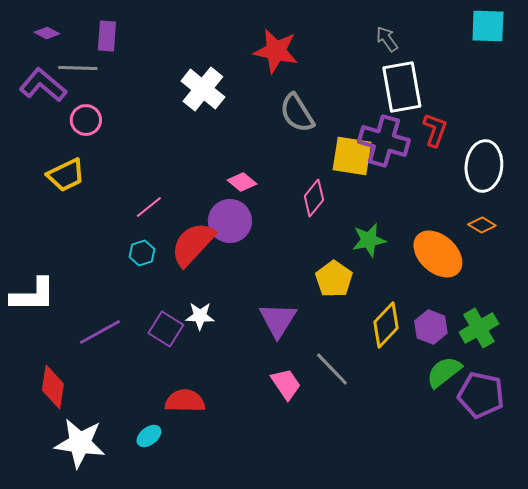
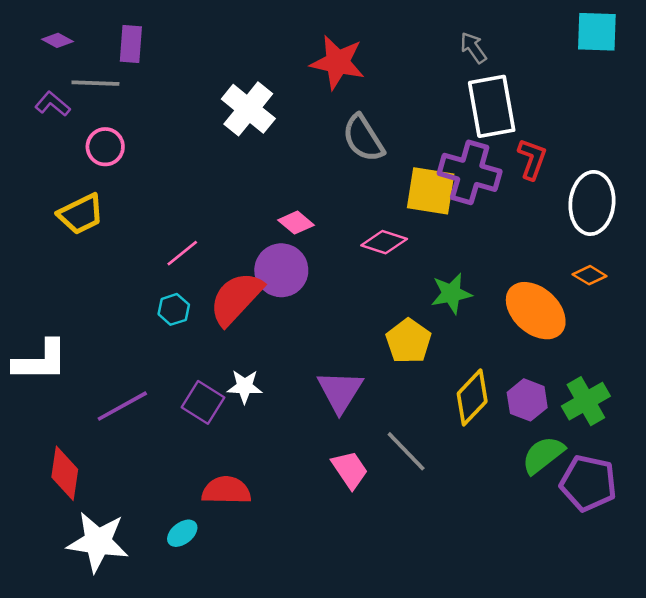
purple L-shape: (43, 85) -> (53, 104), size x0.6
pink diamond: (314, 198) -> (384, 242), turned 69

